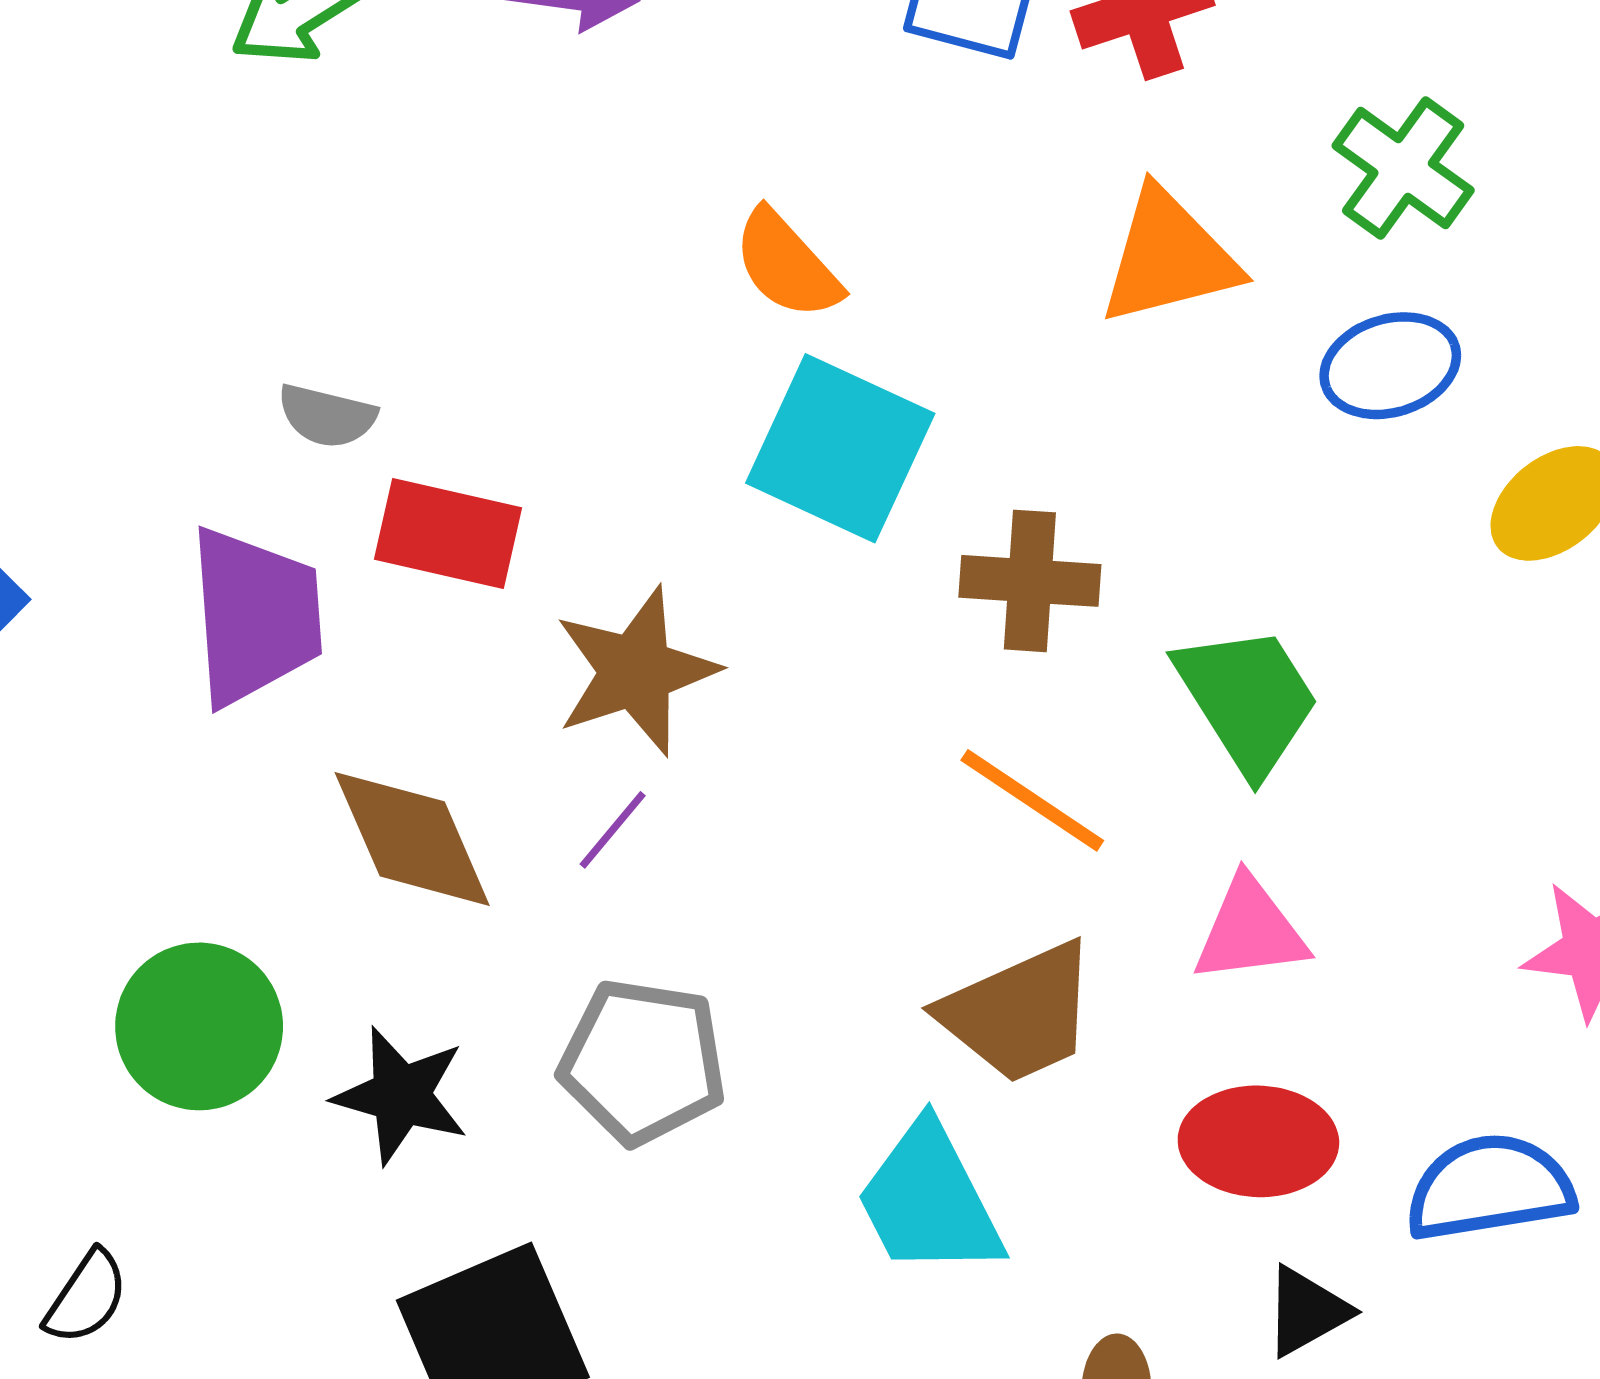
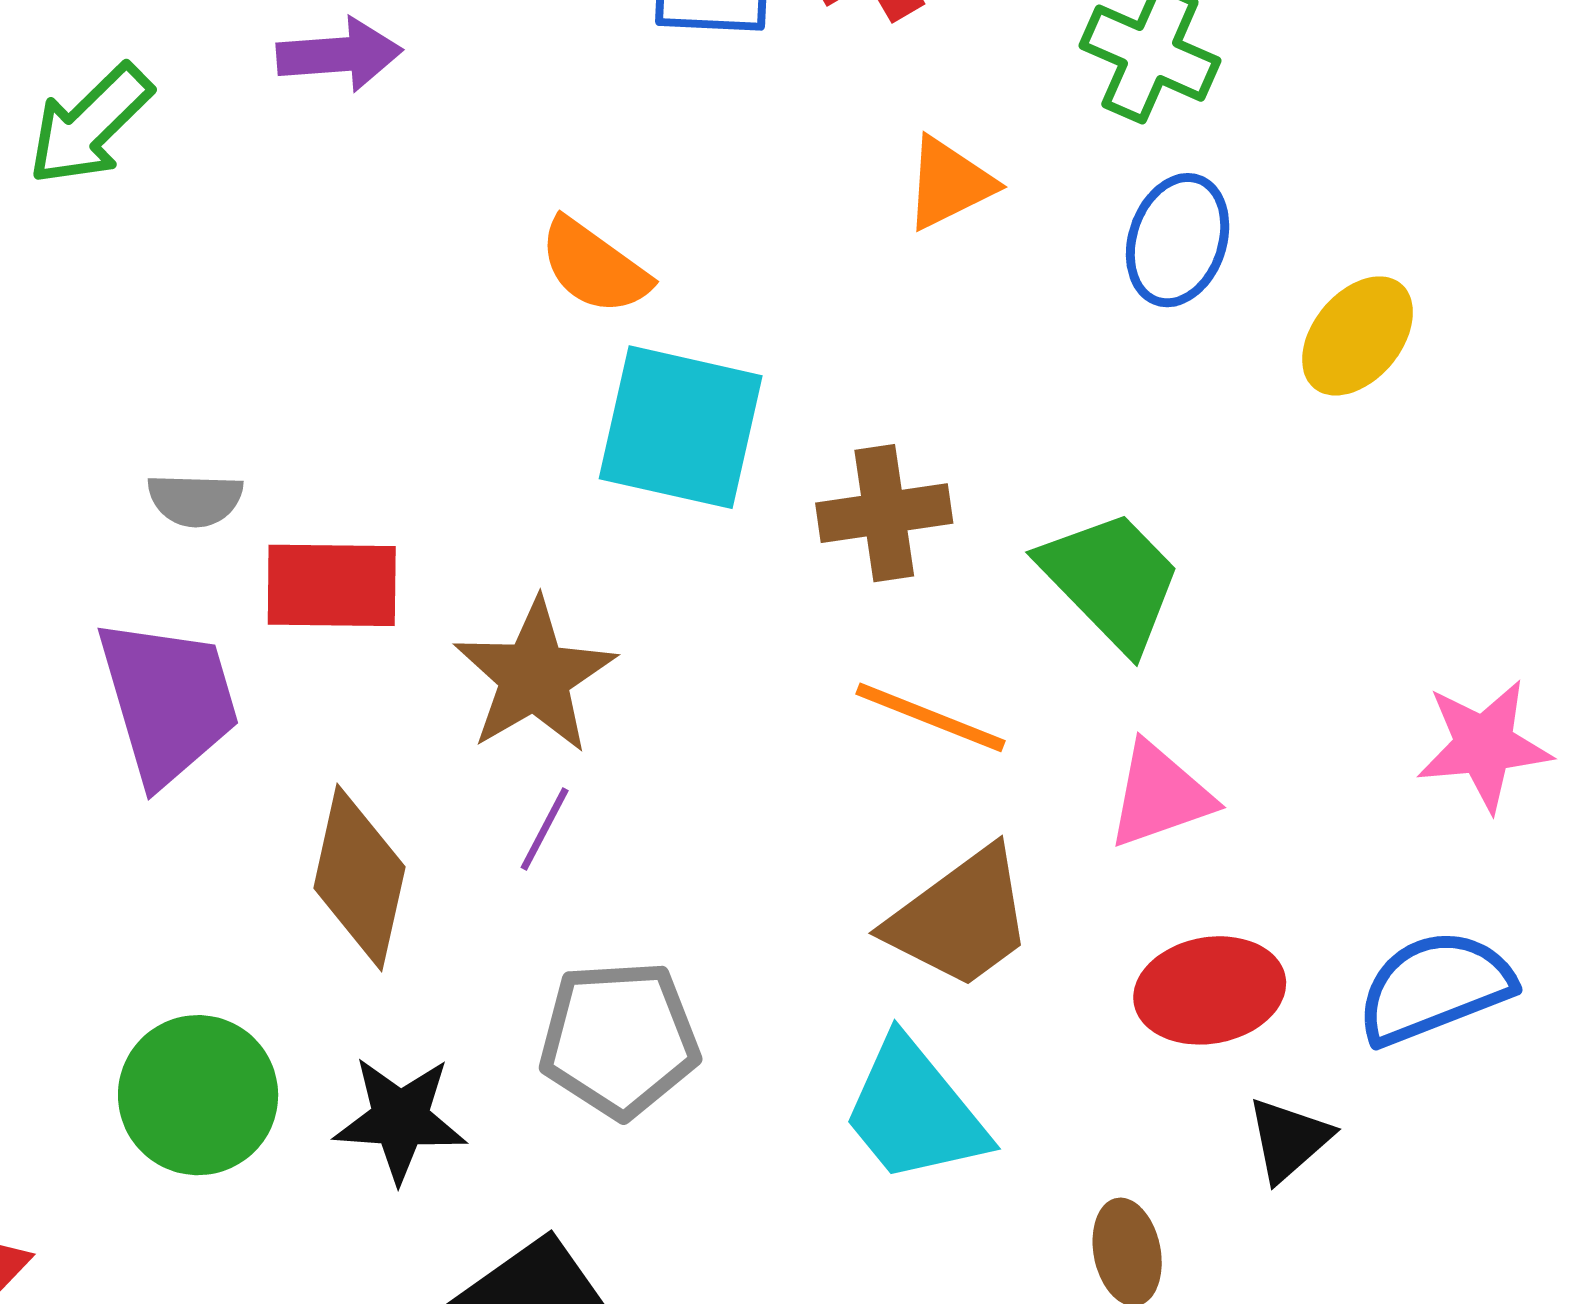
orange triangle: (1169, 257) -> (949, 183), size x0.7
blue ellipse: (1390, 366) -> (1178, 240), turned -42
brown diamond: (412, 839) -> (359, 877), turned 48

